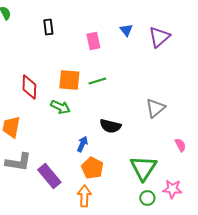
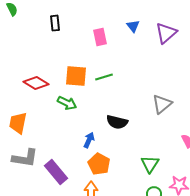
red diamond: (29, 87) -> (36, 83), turned -60
green triangle: (143, 168) -> (150, 164), size x0.7

